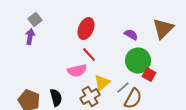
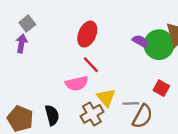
green circle: (138, 61) -> (159, 45), moved
yellow triangle: (102, 83) -> (106, 98), turned -30
gray line: (123, 88) -> (131, 103), turned 40

